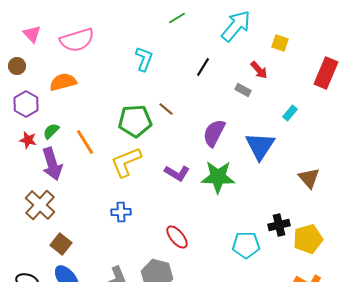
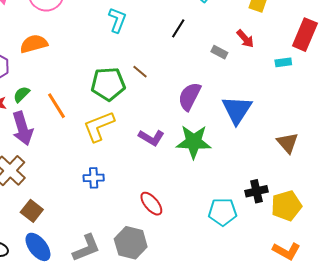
red arrow: (259, 70) -> (245, 39), moved
cyan rectangle: (290, 113) -> (283, 62), moved, turned 42

